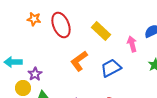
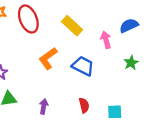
blue trapezoid: (111, 68) -> (83, 66), turned 55

